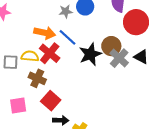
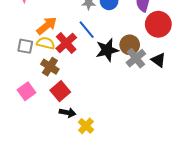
orange arrow: (45, 33) -> (47, 26), moved, turned -60
pink square: (18, 105) -> (26, 91), turned -36

